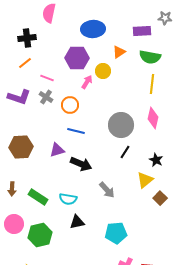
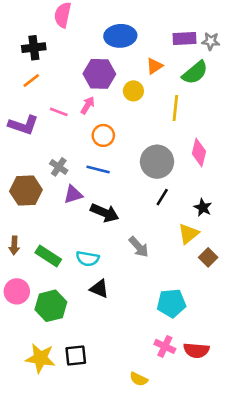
gray star: (165, 18) -> (211, 41), moved
green semicircle: (150, 57) -> (195, 73), turned -50
pink line: (47, 78) -> (59, 112), moved
pink arrow: (87, 82) -> (88, 105), moved
yellow line: (152, 84) -> (175, 108), moved
gray cross: (46, 97) -> (59, 167), moved
orange circle: (70, 105) -> (103, 135), moved
black triangle: (77, 222) -> (99, 289), turned 35
cyan pentagon: (116, 233) -> (171, 303), moved

